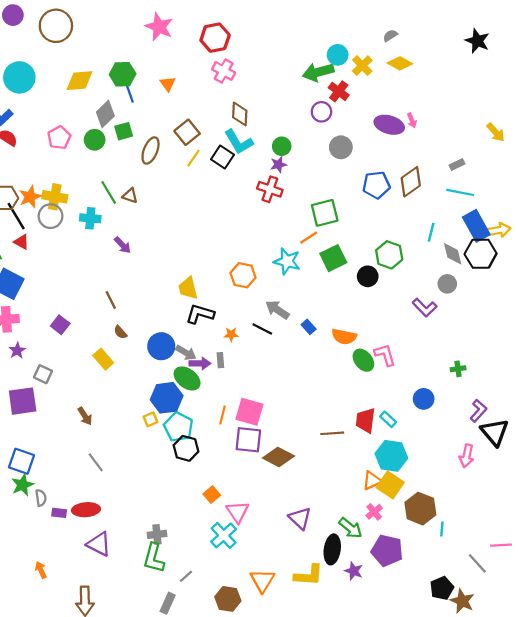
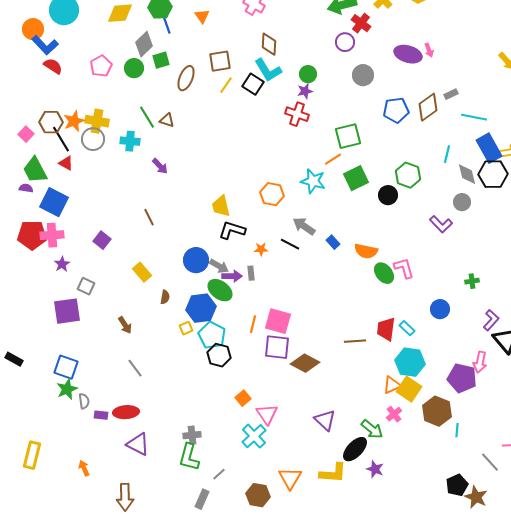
brown square: (187, 132) -> (220, 61), turned 30
gray rectangle: (457, 165) -> (451, 94), moved
brown semicircle: (120, 332) -> (165, 297), moved, turned -128
black ellipse: (332, 549) -> (355, 449), turned 36
purple pentagon: (387, 551) -> (462, 378), moved

